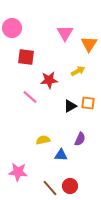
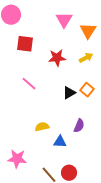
yellow arrow: (78, 71) -> (86, 58), moved
red star: (49, 80) -> (57, 58), moved
orange square: (88, 103) -> (87, 90), turned 32

